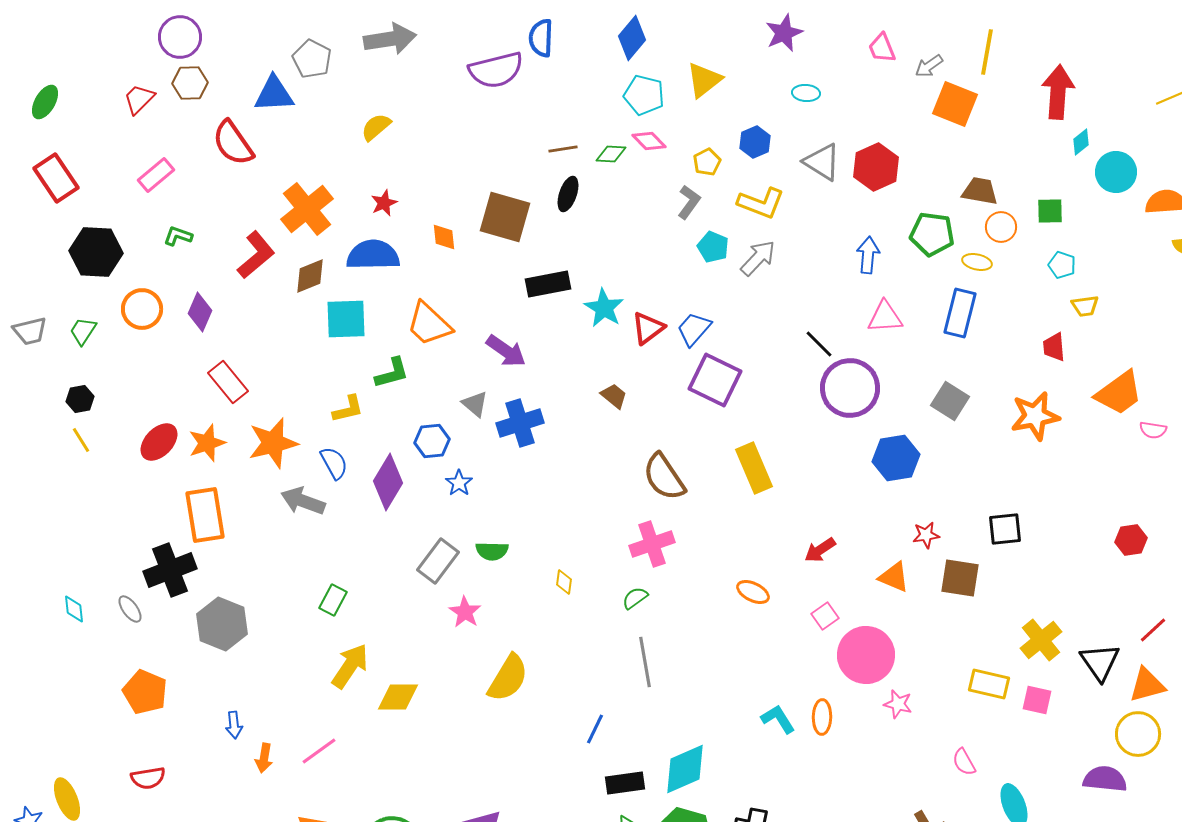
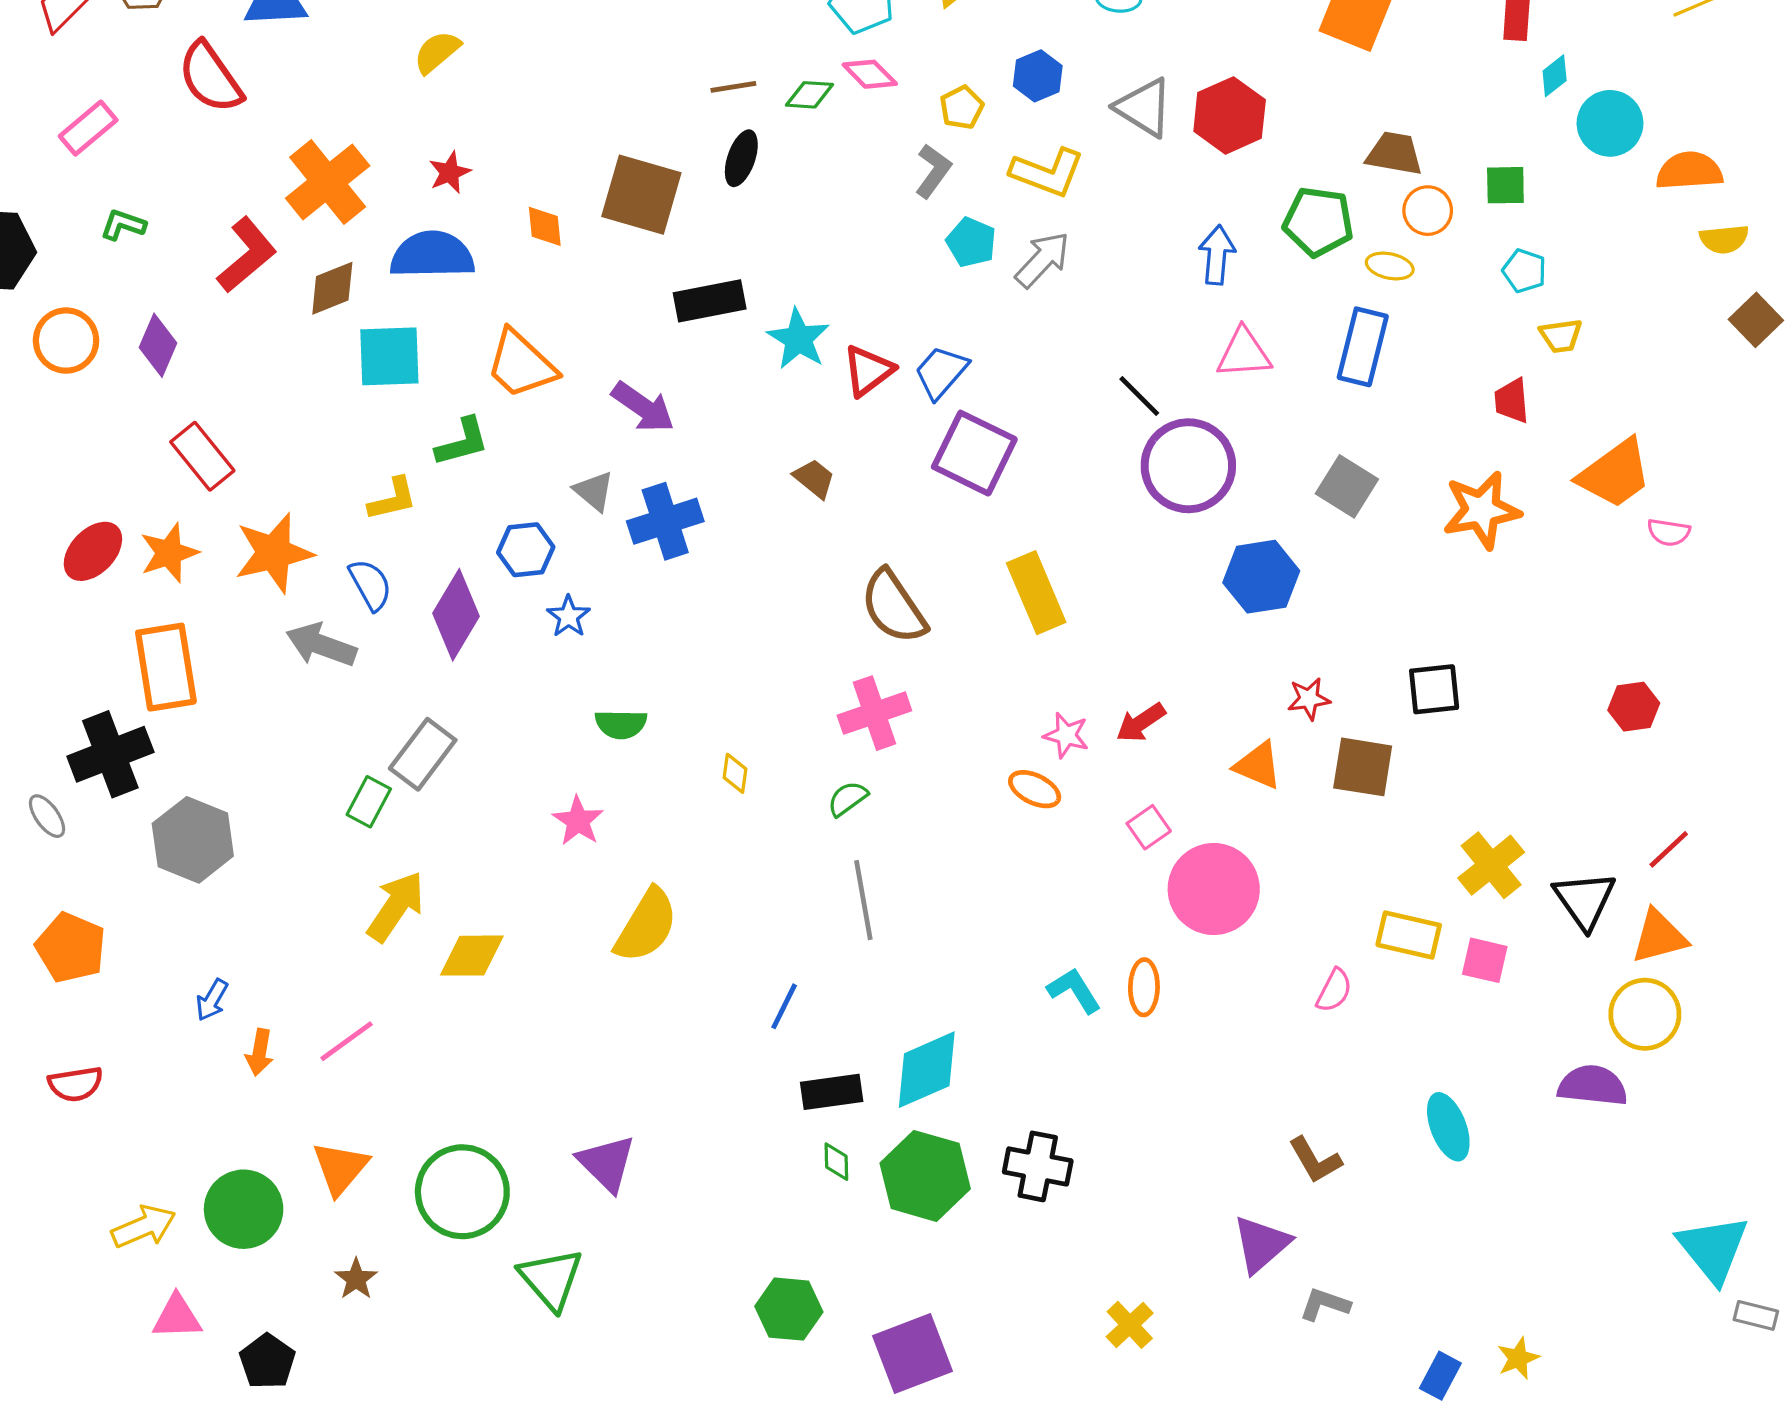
gray rectangle: (438, 561) -> (423, 754), moved
pink star: (898, 704) -> (1066, 735), moved
blue arrow: (234, 725) -> (212, 1000), turned 36
pink semicircle: (964, 762) -> (1334, 990), moved, turned -124

